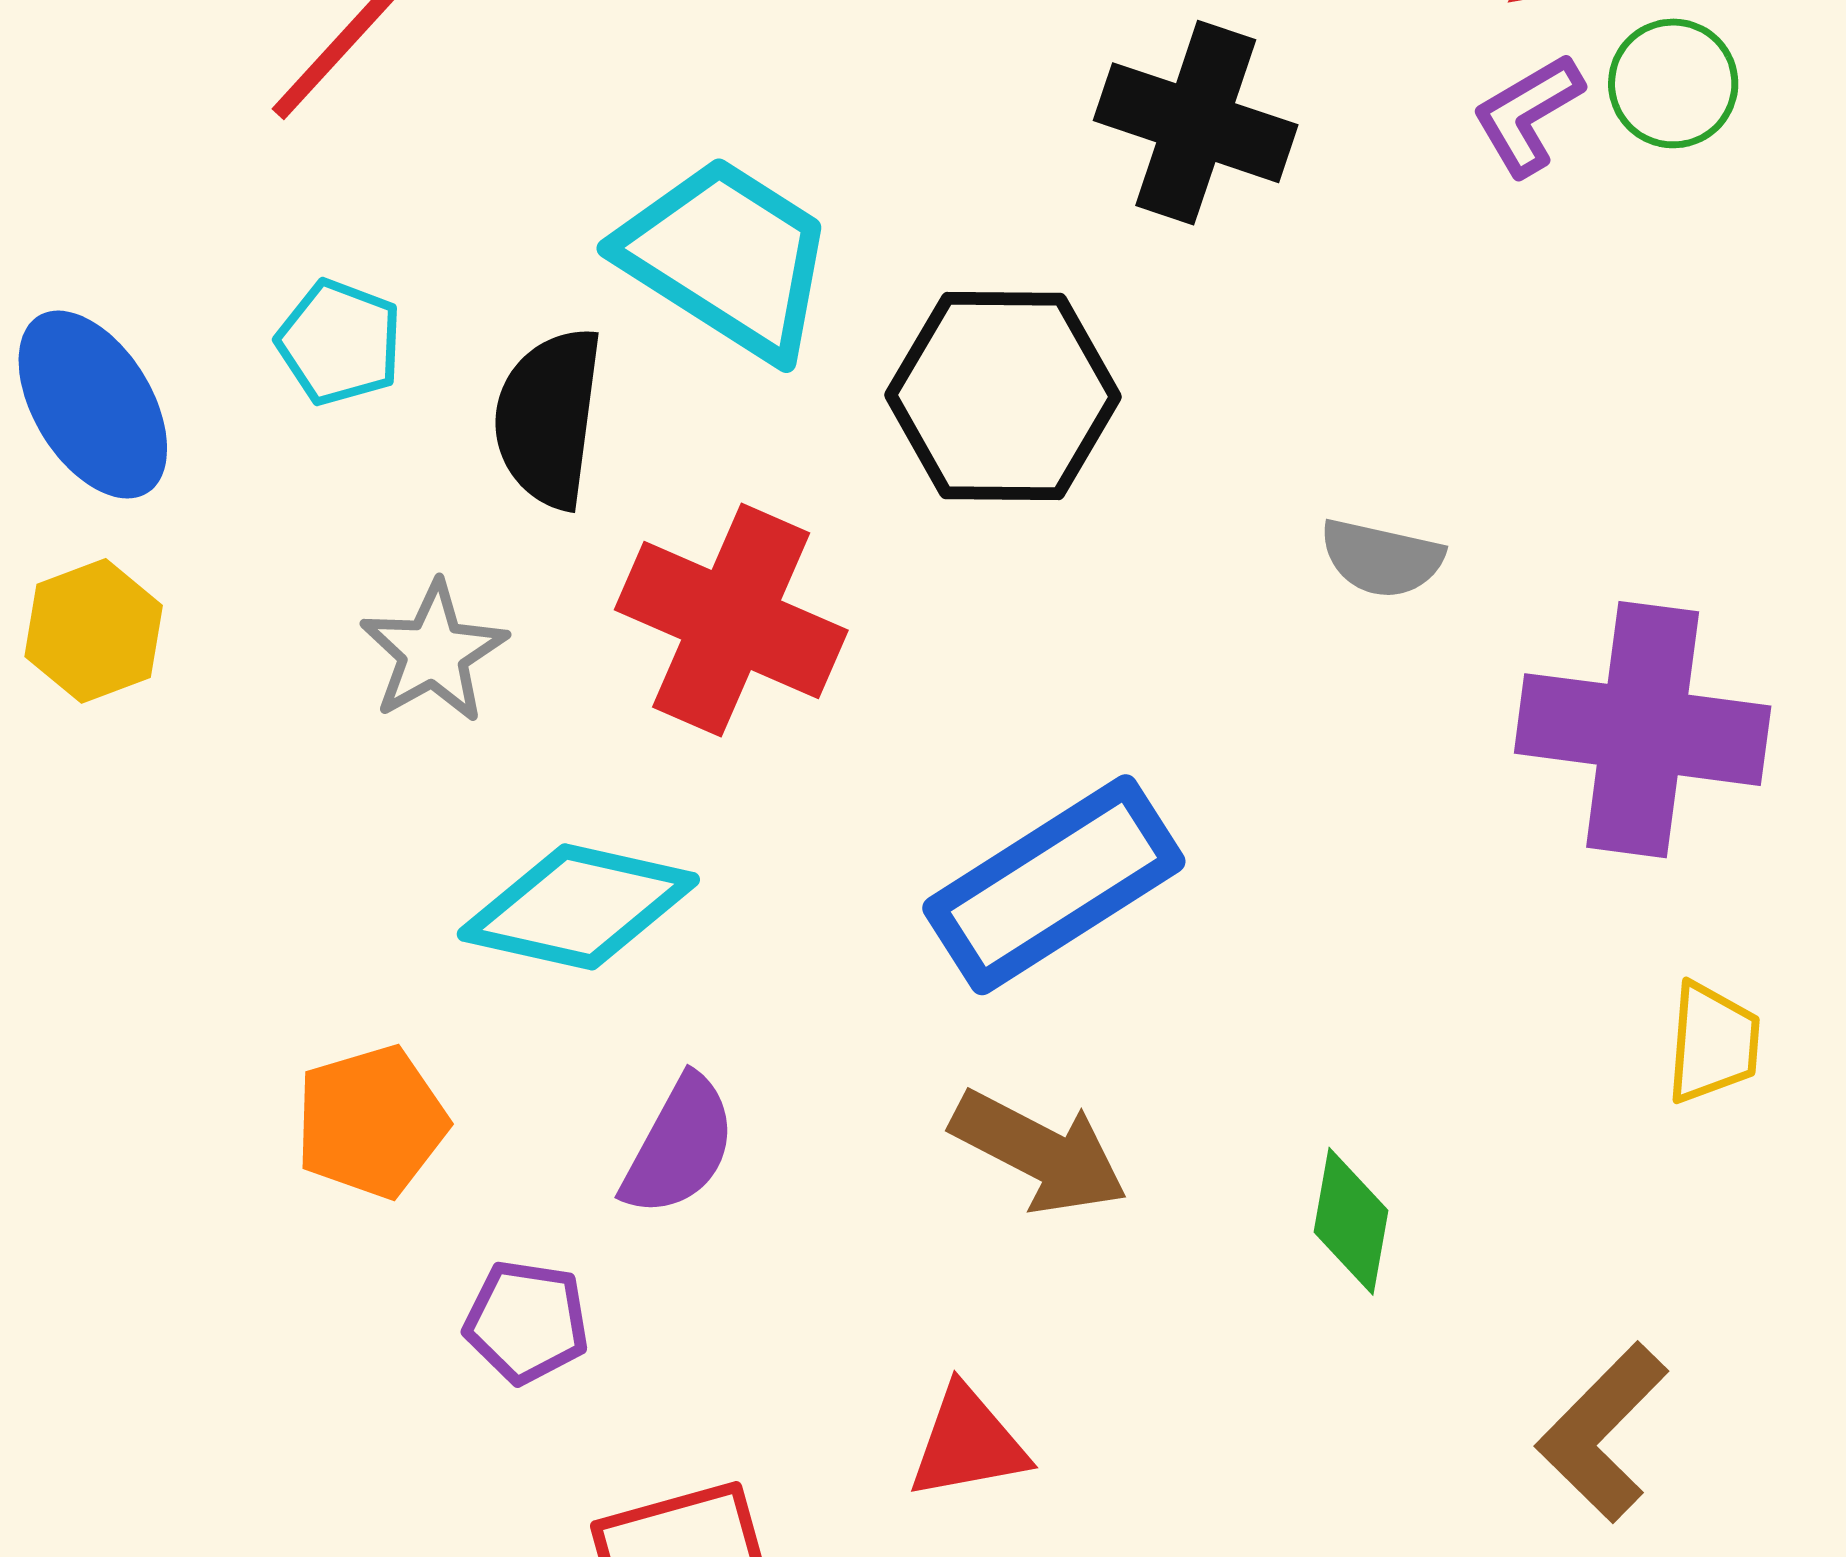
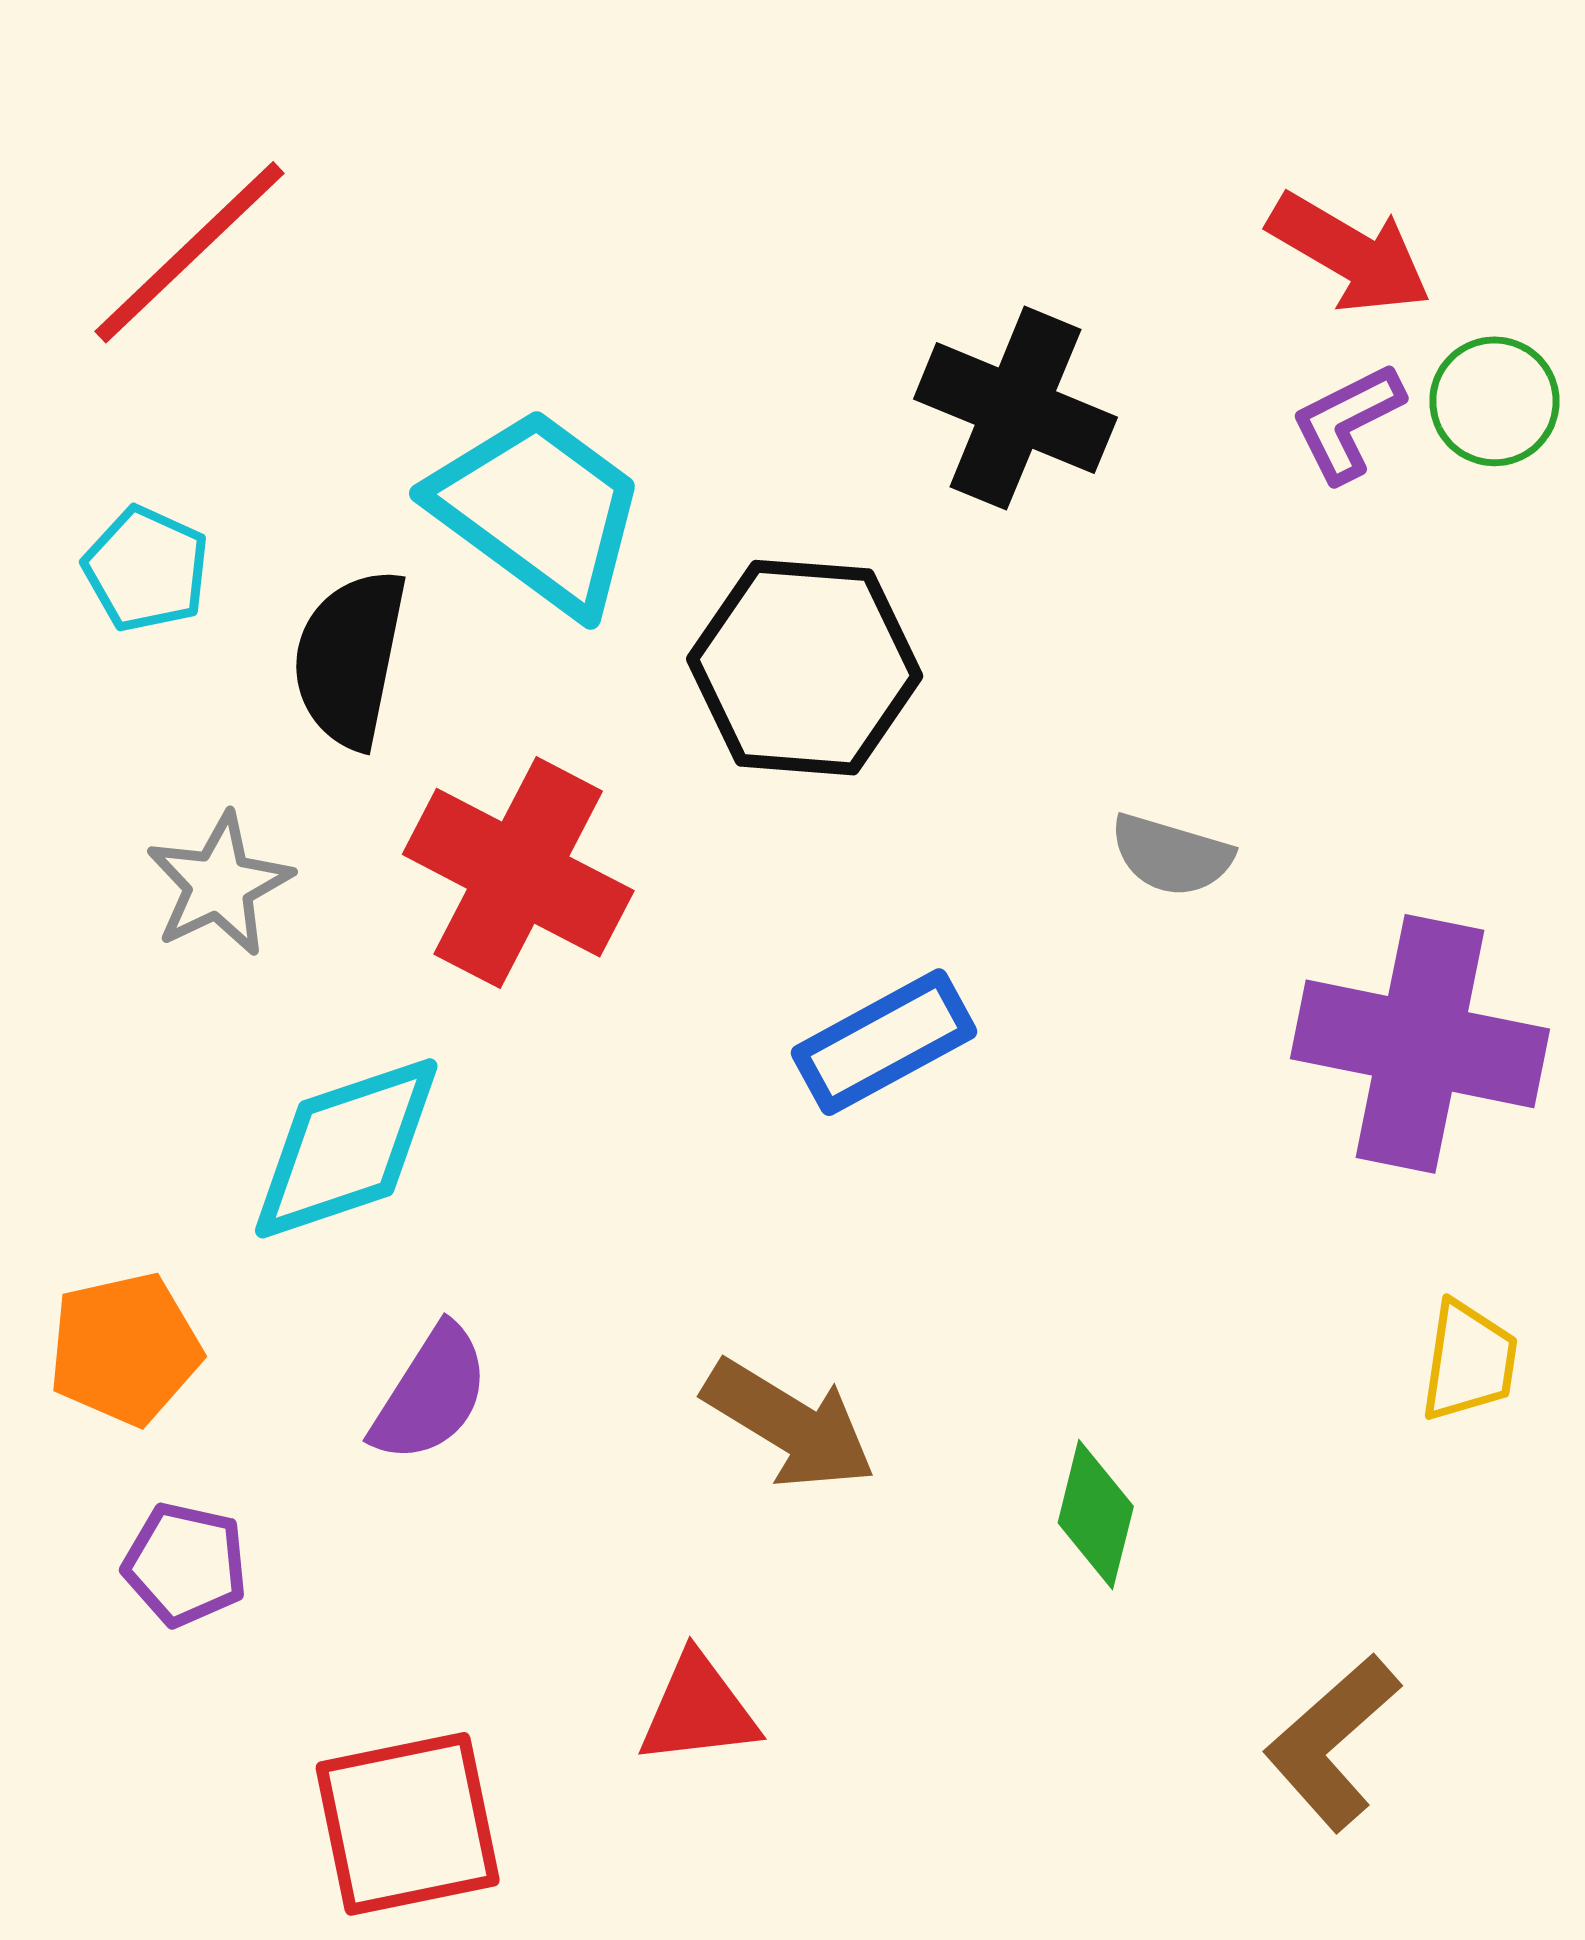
blue rectangle: (1054, 885) -> (884, 1042), moved, size x0.7
cyan diamond: (578, 907) -> (346, 1148), turned -35
purple pentagon: (527, 1322) -> (185, 1564), moved

